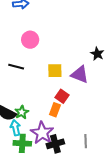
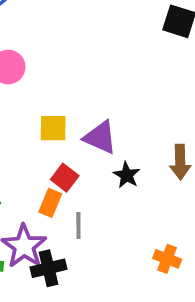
black star: (97, 54) -> (127, 175), moved
gray line: (86, 141) -> (78, 225), moved

